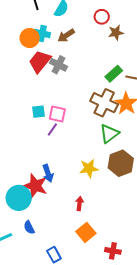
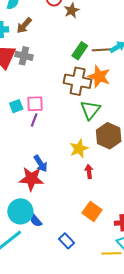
cyan circle: (19, 198) -> (20, 211), moved
red arrow: (79, 203) -> (89, 172), moved

